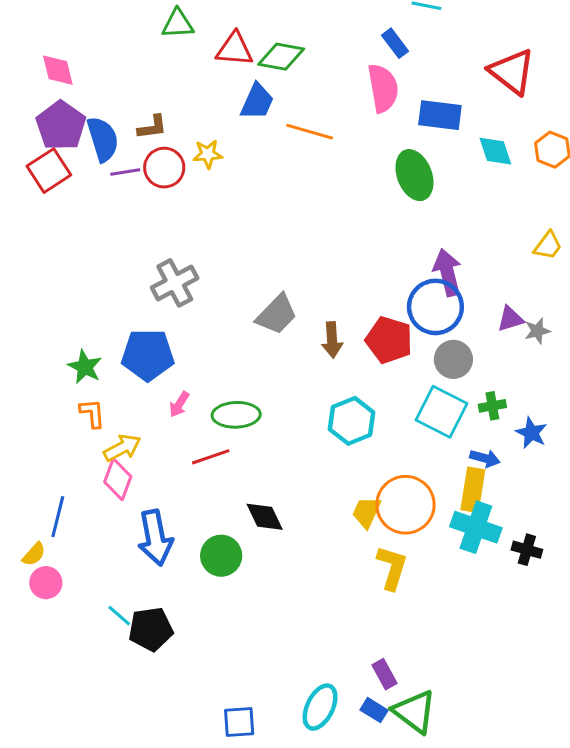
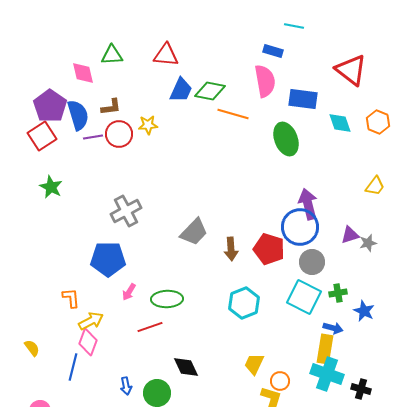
green triangle: (178, 24) -> (112, 55), moved
blue rectangle: (395, 43) -> (273, 51), turned -36
green diamond: (281, 57) -> (210, 91), moved
pink diamond: (58, 70) -> (83, 73), moved
orange line: (310, 132) -> (233, 114), moved
green star: (85, 367) -> (51, 187), moved
orange circle: (405, 505) -> (280, 381), moved, size x0.5
blue line: (58, 517) -> (73, 367), moved
blue arrow: (155, 538) -> (126, 386), moved, size x0.5
yellow semicircle: (34, 554) -> (32, 348), moved, turned -78

